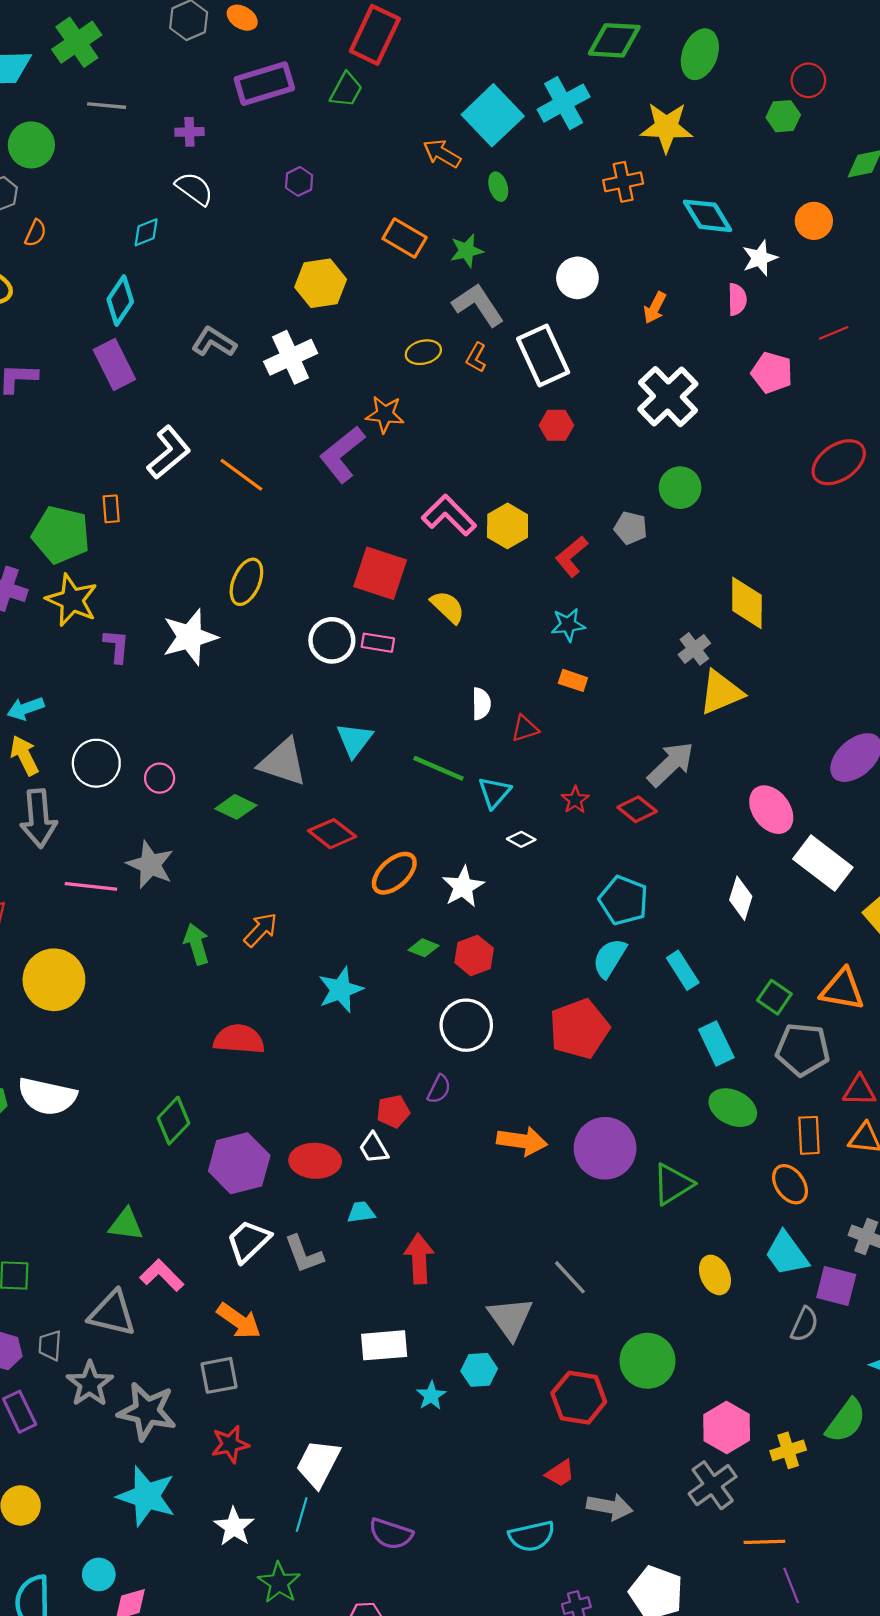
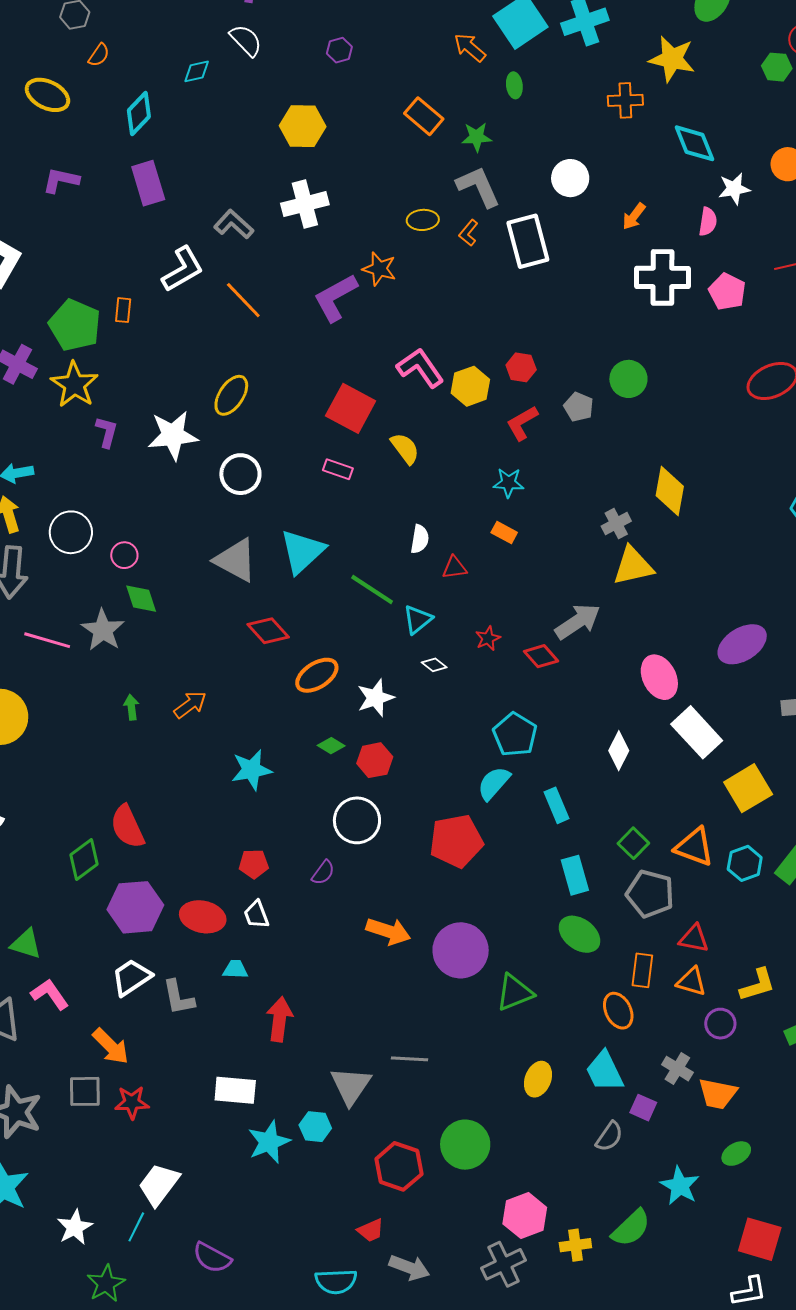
yellow hexagon: (321, 283) -> (303, 126), moved
cyan diamond: (120, 301) -> (139, 113), moved
gray L-shape: (214, 342) -> (234, 224), moved
white cross: (668, 397) -> (662, 277), moved, turned 34
red hexagon: (556, 425) -> (521, 367), moved
white circle: (332, 640) -> (240, 474), moved
cyan triangle: (354, 740) -> (302, 551), size x1.4
green diamond: (236, 807) -> (141, 599), moved, turned 36
green arrow: (196, 944) -> (131, 707), size x0.7
red semicircle: (239, 1039) -> (127, 827), moved, turned -129
red pentagon: (393, 1111) -> (254, 864), moved
yellow ellipse: (715, 1275) -> (538, 1079), turned 36
gray line: (570, 1277) -> (410, 1059), turned -54
purple square: (836, 1286) -> (643, 1108), size x0.7
cyan star: (431, 1396) -> (269, 1142), size x1.6
red star: (230, 1444) -> (132, 1102), moved

